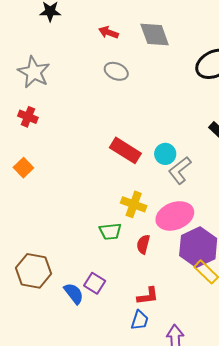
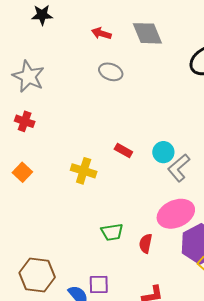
red rectangle: (125, 150) -> (123, 150), size x0.6
yellow cross: (134, 204) -> (84, 171), moved
purple square: (95, 283) -> (99, 285), turned -30

